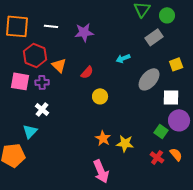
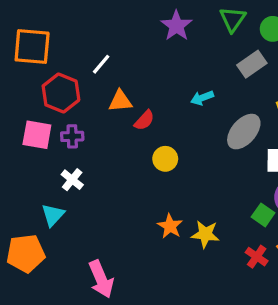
white line: (51, 26) -> (101, 64), moved, turned -56
purple star: (84, 32) -> (176, 26), moved, turned -30
orange triangle: (59, 65) -> (120, 101), moved, turned -49
pink arrow: (101, 171) -> (101, 279), moved

